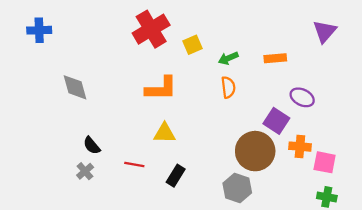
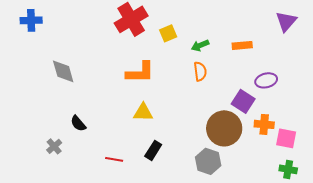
purple ellipse: (302, 97) -> (266, 80), turned -40
red line: (134, 165) -> (114, 159), moved
gray cross: (85, 171) -> (54, 146), moved

